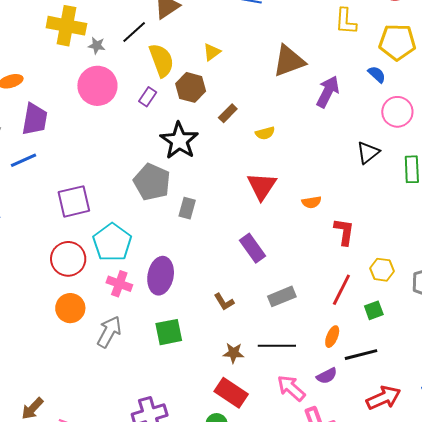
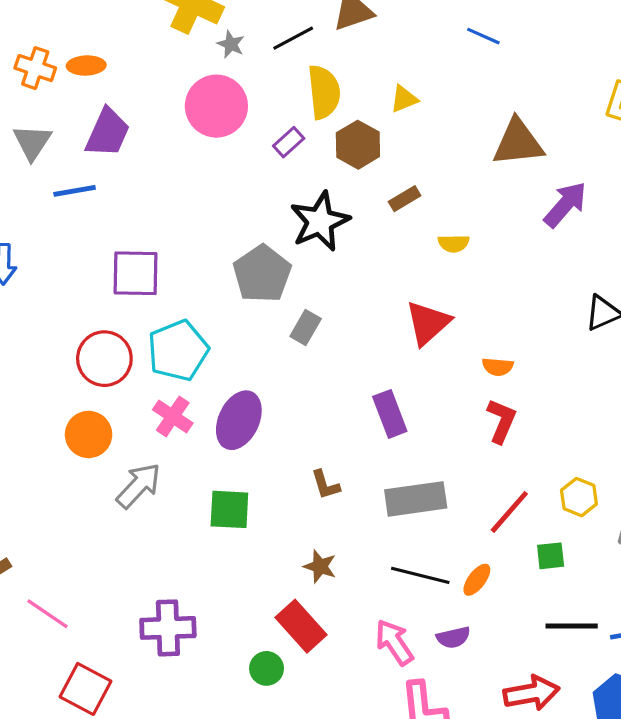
red L-shape: (344, 232) -> (501, 421), moved
gray rectangle: (282, 296) -> (416, 499), size x1.4
black line: (277, 346) -> (420, 575), moved
black line: (361, 355) -> (572, 626), moved

